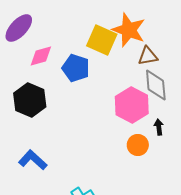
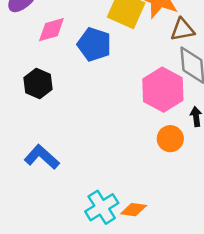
black hexagon: (30, 100) -> (38, 84), size x0.7

